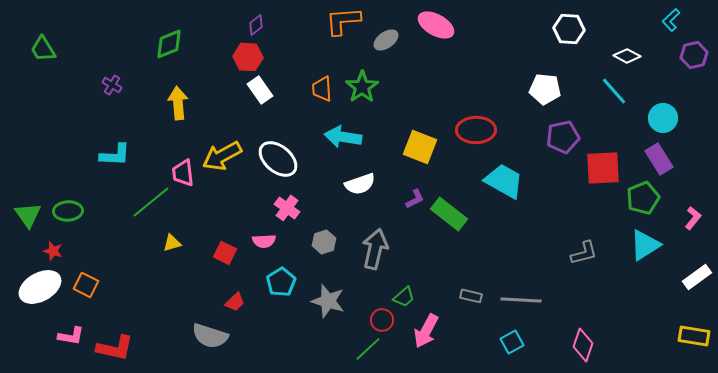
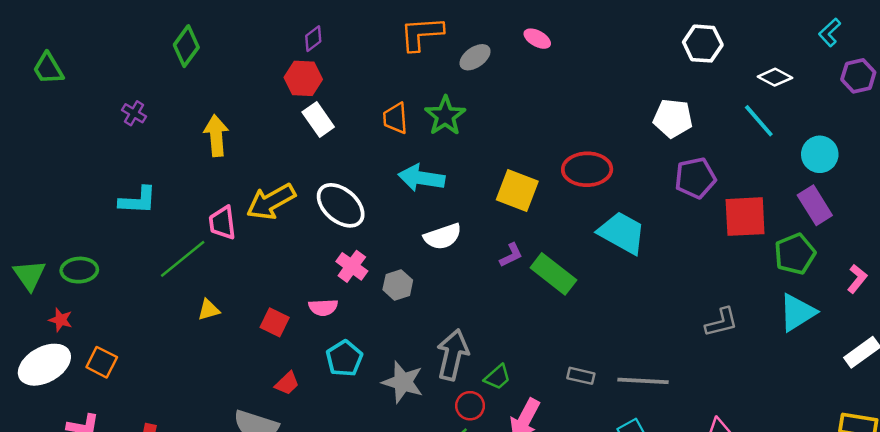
pink ellipse: (436, 25) -> (537, 39), size x0.6
green diamond: (169, 44) -> (186, 46), moved, turned -32
gray hexagon: (324, 242) -> (398, 285), moved
gray arrow: (375, 249) -> (453, 355), moved

